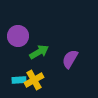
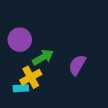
yellow cross: (34, 80) -> (31, 77), moved

